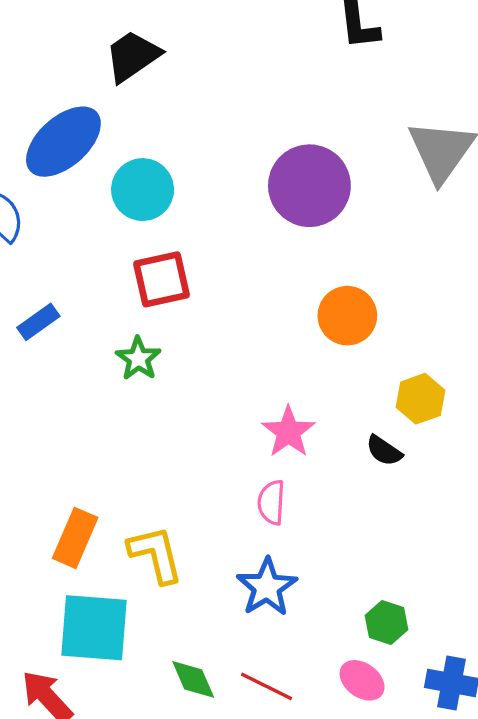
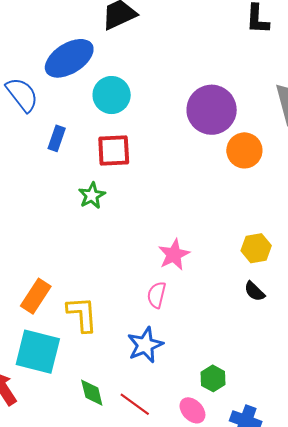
orange circle: (347, 316) -> (244, 150), moved
blue rectangle: (38, 322) -> (57, 138), moved, turned -45
black semicircle: (384, 451) -> (254, 291), moved

